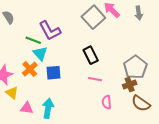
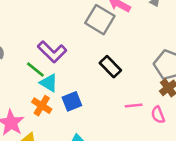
green line: (33, 40) -> (35, 69), turned 35
pink line: (95, 79) -> (134, 105), moved
pink semicircle: (107, 102) -> (158, 115), moved

